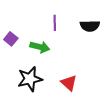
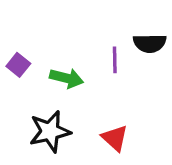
purple line: (55, 23) -> (115, 60), moved

